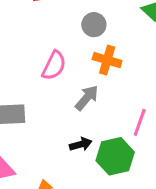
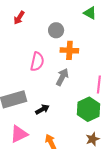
black arrow: (81, 144) -> (42, 109), moved

